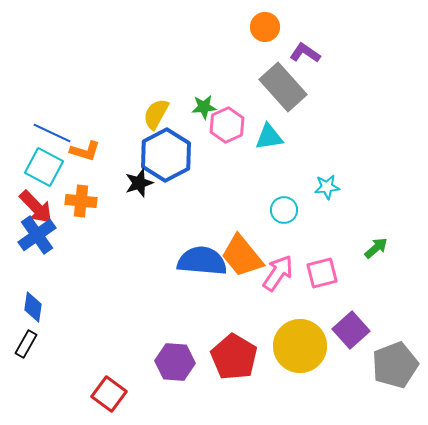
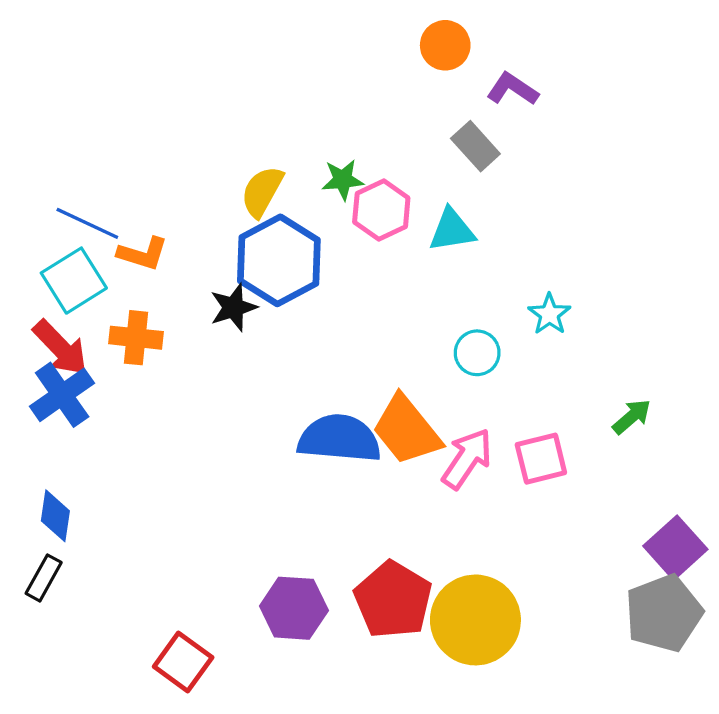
gray rectangle: (283, 87) -> (475, 146), size x0.6
cyan square: (44, 167) -> (74, 281), turned 30
cyan star: (327, 187) -> (549, 314), turned -30
purple square: (351, 330) -> (675, 548), moved
yellow circle: (300, 346) -> (475, 620), moved

